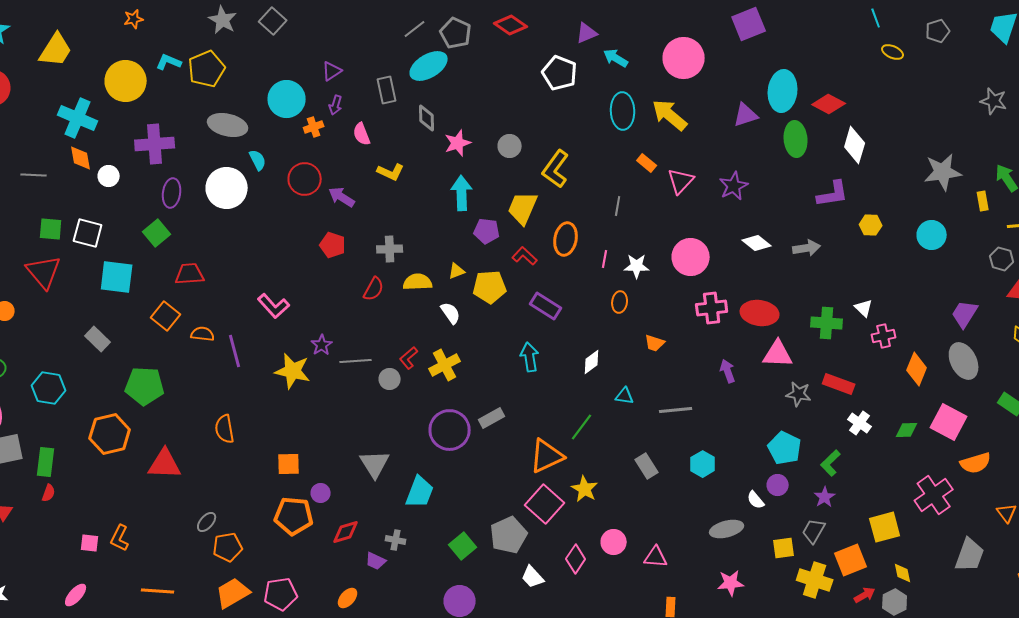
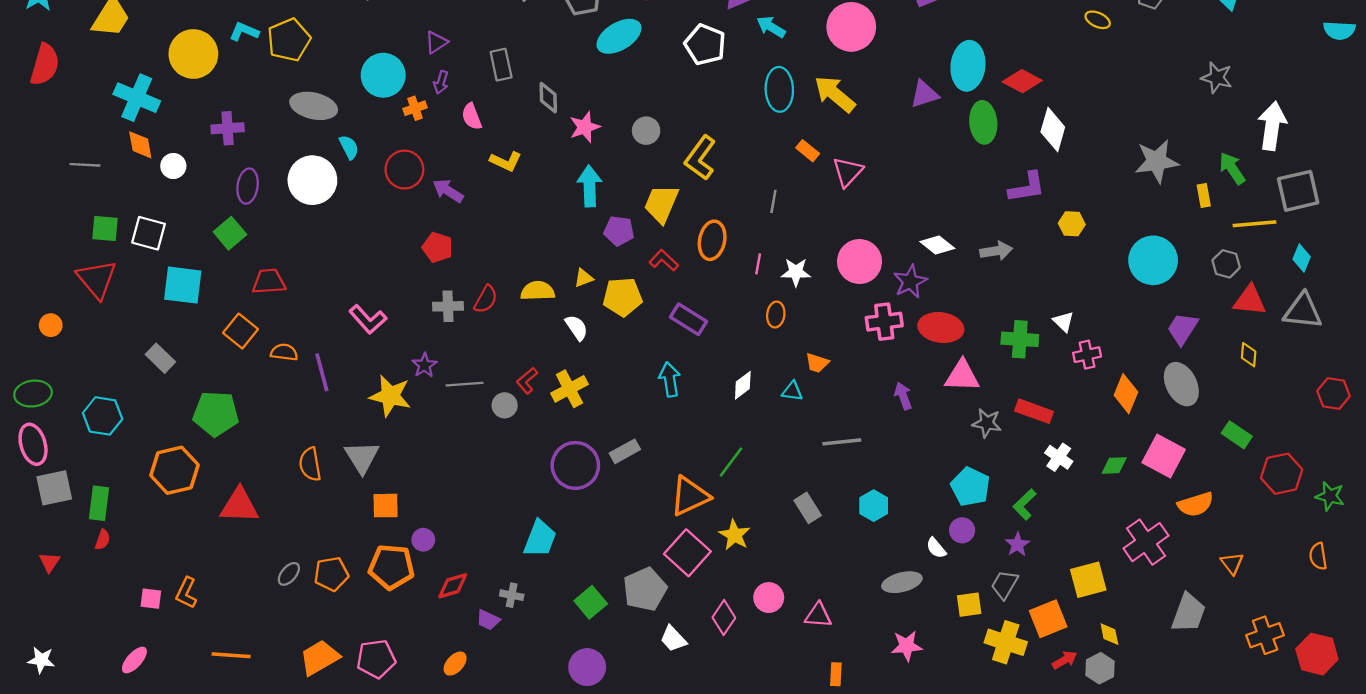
cyan ellipse: (429, 66) -> (619, 36), moved
purple cross: (155, 144) -> (228, 128), size x0.7
purple star: (734, 186) -> (910, 282), moved
cyan circle: (932, 235) -> (1153, 260), moved, size x1.4
gray cross: (390, 249) -> (448, 306), moved
cyan triangle: (625, 396) -> (792, 391), moved
gray triangle: (375, 464) -> (362, 457), moved
orange pentagon: (228, 547) -> (331, 574), moved

